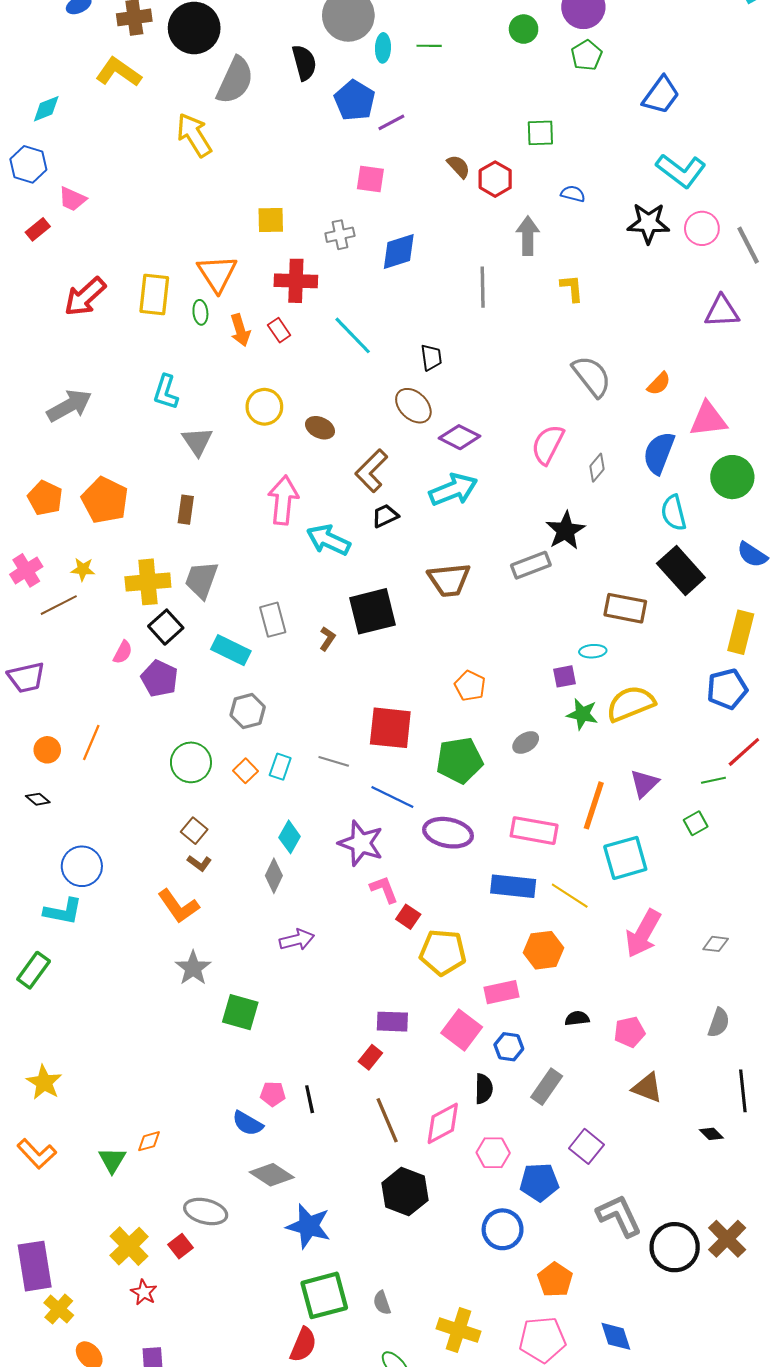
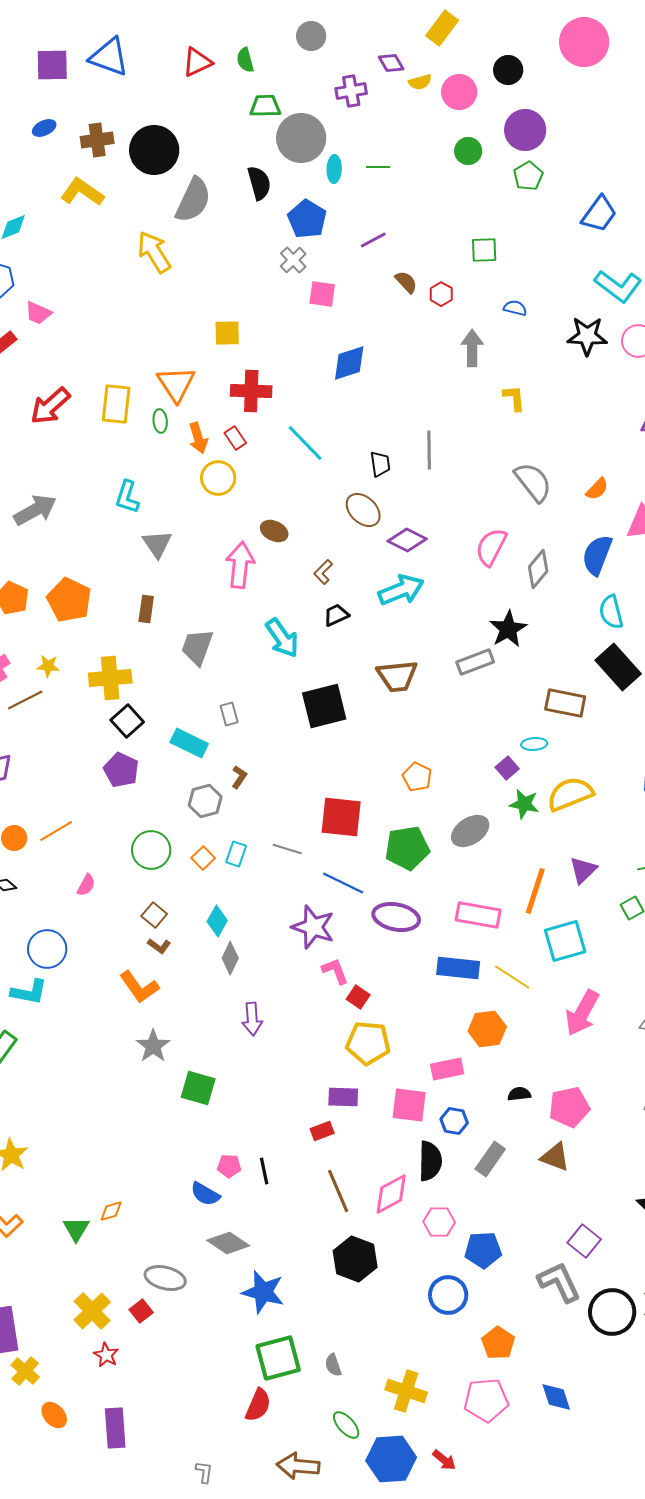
purple line: (391, 122) -> (373, 240), moved
red hexagon: (495, 179) -> (441, 294), size x0.7
gray cross: (340, 235) -> (293, 260), moved, turned -32
gray line: (483, 287) -> (429, 450), moved
yellow circle: (264, 407) -> (218, 478), moved
gray diamond: (597, 468) -> (538, 569), size x1.4
brown L-shape: (371, 471) -> (323, 572), size x0.6
pink arrow: (283, 500) -> (240, 565), moved
cyan arrow: (328, 540) -> (282, 638), turned -150
gray trapezoid: (201, 580) -> (197, 647), moved
gray rectangle: (273, 620) -> (229, 714), size x0.7
brown L-shape: (327, 639) -> (239, 777), moved
pink semicircle: (123, 652) -> (86, 885), moved
purple square: (564, 676) -> (507, 768), turned -30
orange line: (91, 742) -> (56, 831), turned 36
gray ellipse: (526, 742) -> (470, 831), size x1.5
cyan diamond: (290, 837) -> (217, 921), moved
purple arrow: (297, 940) -> (252, 1019), turned 100
yellow pentagon: (443, 952) -> (368, 1043), moved
pink square: (462, 1030) -> (409, 1105), turned -30
pink pentagon: (630, 1032) -> (569, 1107), size x1.4
red rectangle: (370, 1057) -> (322, 1131), turned 30
brown triangle: (647, 1088) -> (555, 1157), moved
black semicircle: (484, 1089) -> (430, 1161), size x1.4
purple square: (587, 1146) -> (584, 1241), moved

